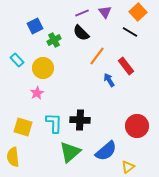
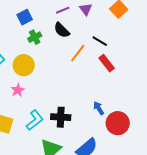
blue square: (35, 26) -> (25, 17), moved
black line: (130, 32) -> (100, 41), moved
blue arrow: (109, 80) -> (99, 108), moved
cyan L-shape: (54, 123) -> (35, 120), turned 50

